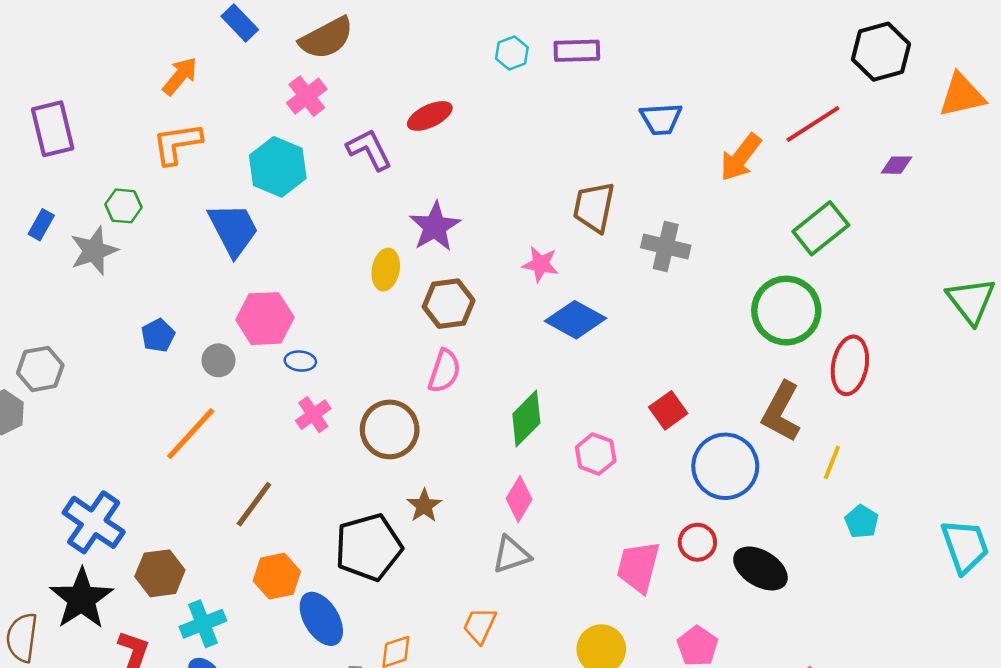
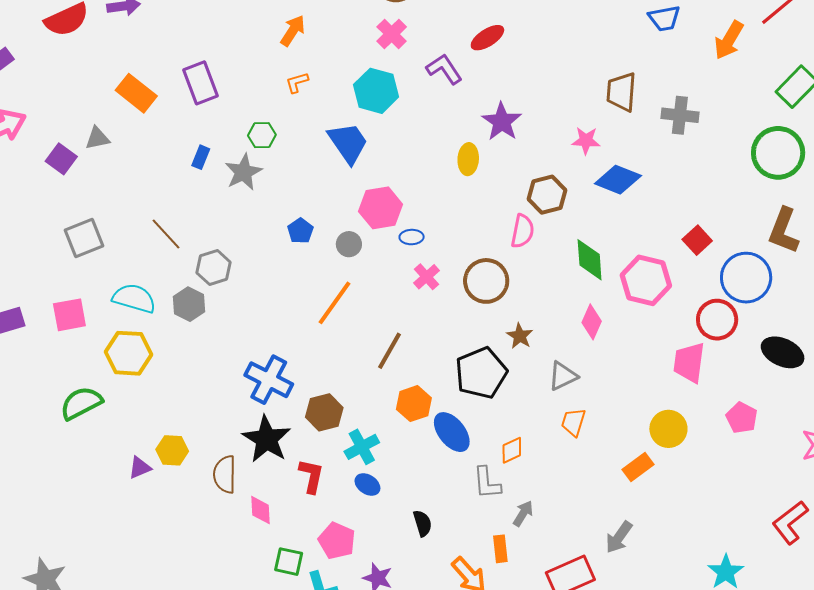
orange L-shape: (177, 144) -> (297, 82), size x0.6
brown hexagon: (449, 304) -> (547, 195), moved
green diamond: (526, 419) -> (590, 260), turned -42
pink hexagon: (596, 454) -> (646, 280), size x1.6
red circle: (697, 542) -> (717, 320), moved, size x1.4
gray triangle: (511, 555) -> (563, 376), moved

